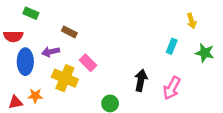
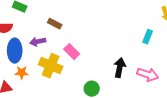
pink arrow: (172, 88) -> (148, 75), turned -100
orange star: (35, 96) -> (22, 73), moved

